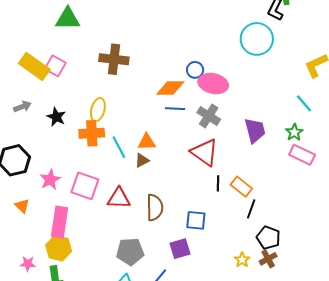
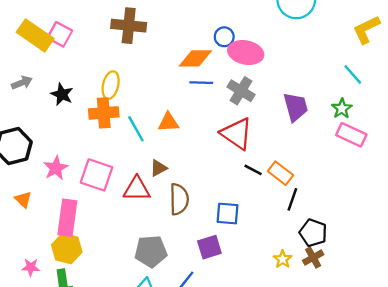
brown triangle: (142, 160) -> (158, 168), moved
black line: (218, 183) -> (253, 170), turned -63

